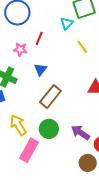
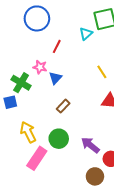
yellow line: (82, 47) -> (102, 72), moved
pink star: (20, 49) -> (40, 67), moved
brown rectangle: (50, 97) -> (63, 106), size x0.6

